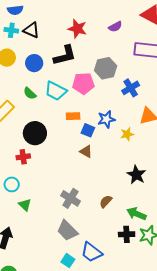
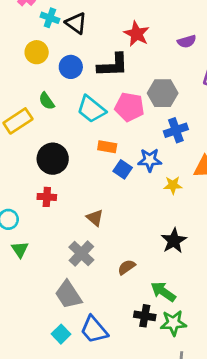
blue cross: (131, 88) -> (176, 130), moved
green semicircle: (30, 93) -> (47, 101), moved
brown triangle: (86, 151) -> (95, 218), moved
red cross: (23, 157) -> (47, 197), moved

